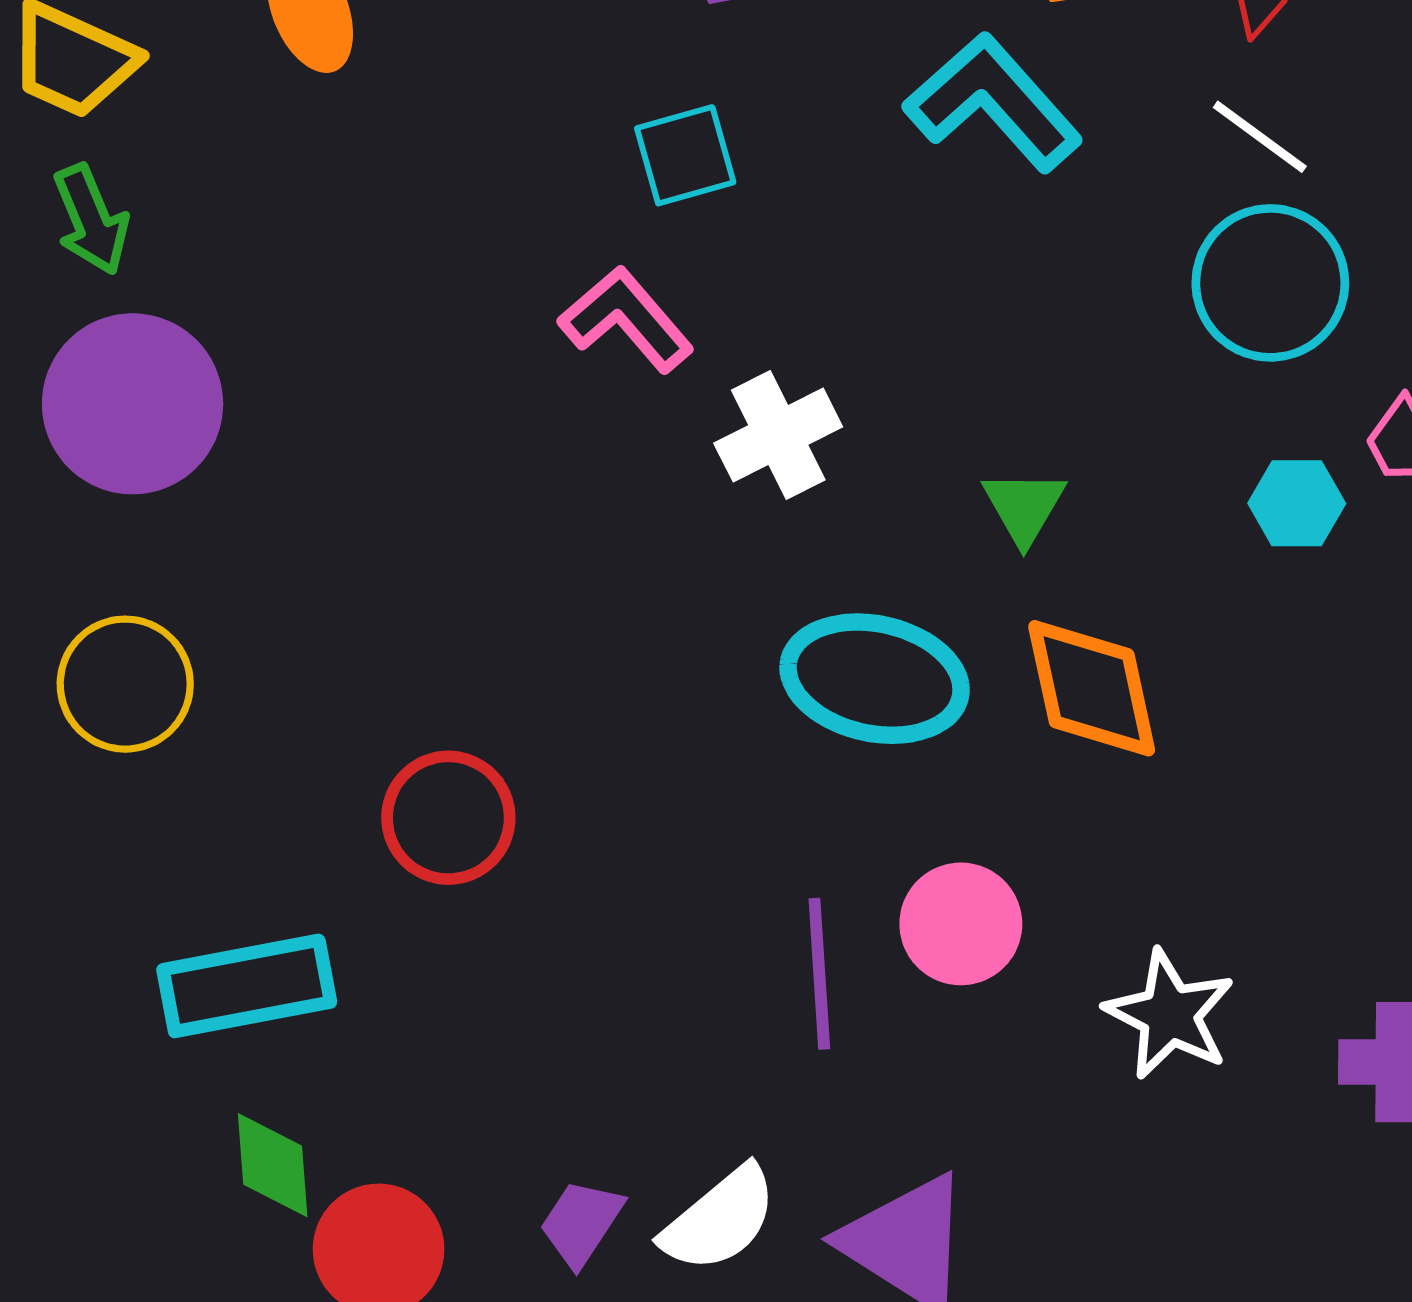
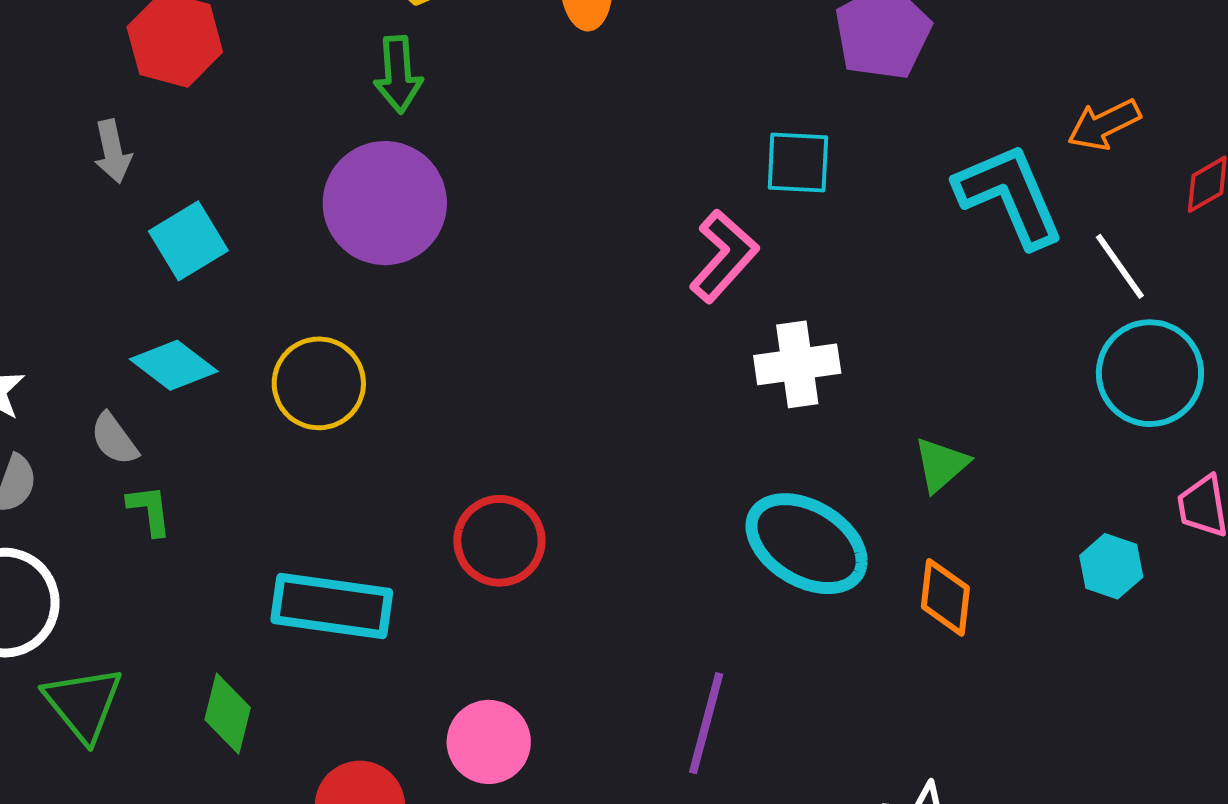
white line: (1260, 137) -> (1120, 266), moved
pink L-shape: (626, 319) -> (724, 256), turned 64
cyan hexagon: (1297, 503) -> (1111, 566), moved
orange diamond: (1092, 688) -> (945, 597), size x0.7
pink circle: (961, 924) -> (489, 742), moved
green diamond: (273, 1165) -> (228, 714), moved

